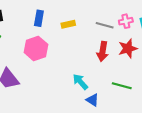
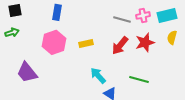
yellow rectangle: (68, 24) -> (86, 43), moved
red arrow: (103, 51) -> (120, 45), turned 30

